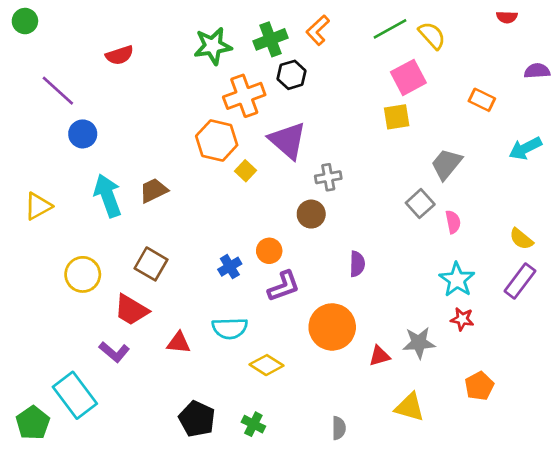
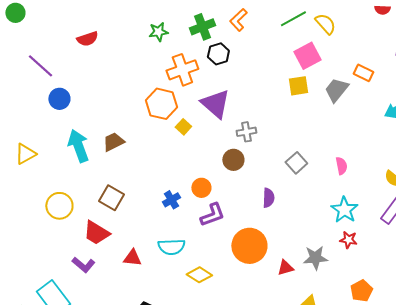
green star: (213, 46) -> (158, 32), size x0.7
gray trapezoid: (446, 164) -> (336, 90), moved
gray square: (420, 204) -> (296, 163), moved

